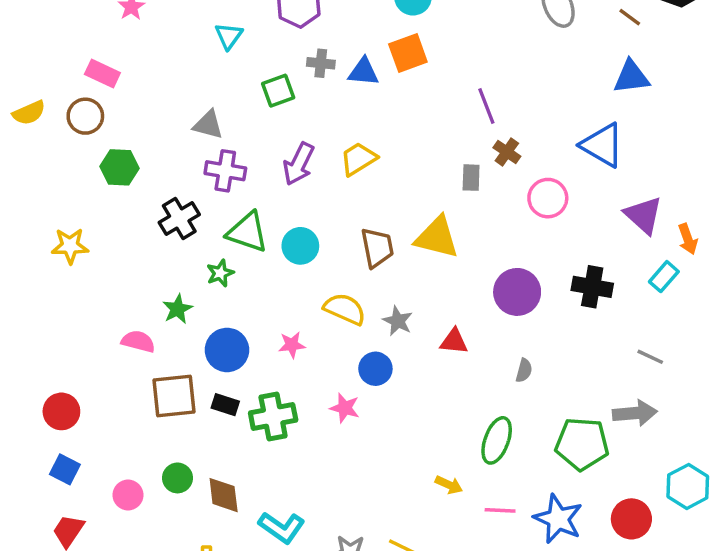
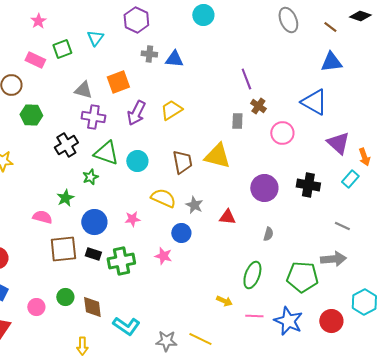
orange square: (408, 53) -> (118, 82), moved
pink rectangle: (102, 73) -> (35, 60), moved
green square: (278, 91) -> (62, 49), moved

